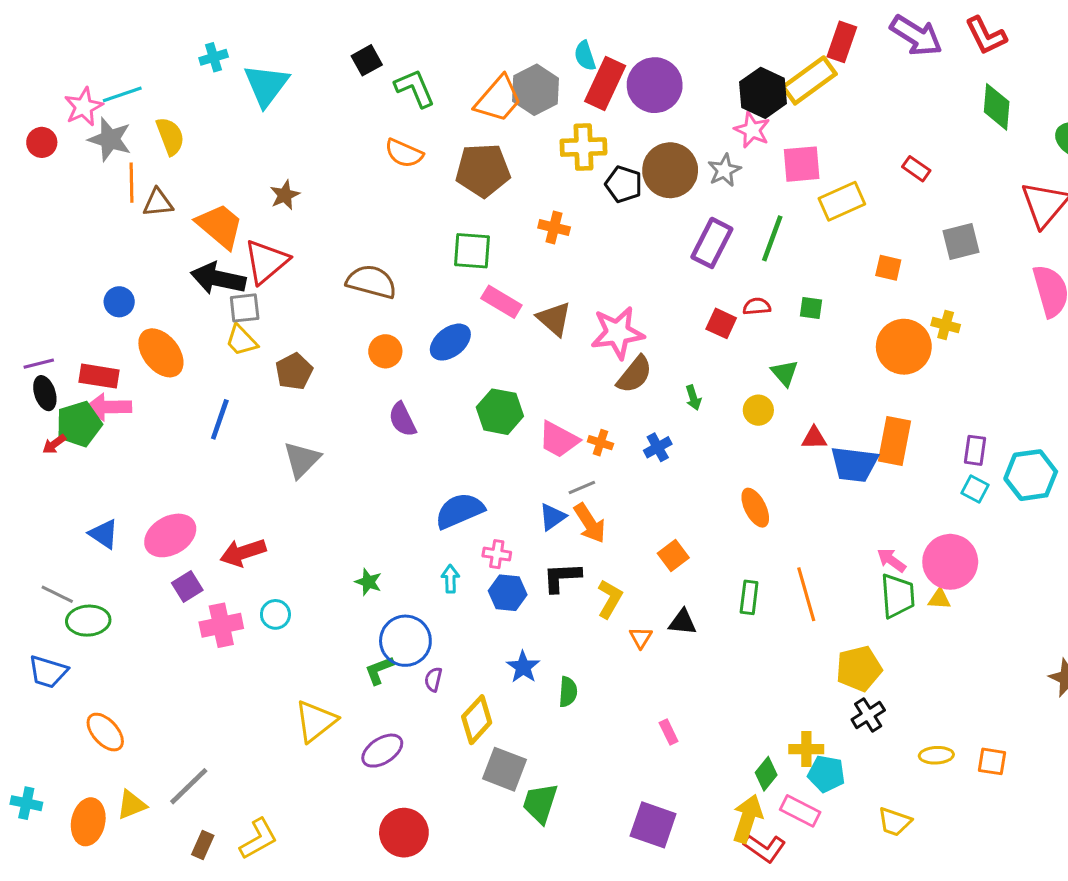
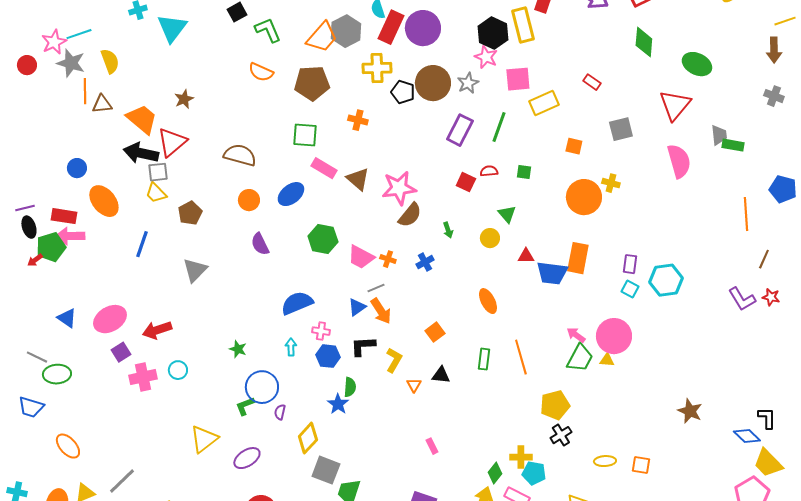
yellow rectangle: (809, 80) -> (523, 25), turned -68
green trapezoid: (898, 596) -> (580, 358), turned 32
green semicircle: (568, 692) -> (350, 387), moved

